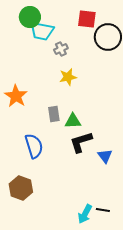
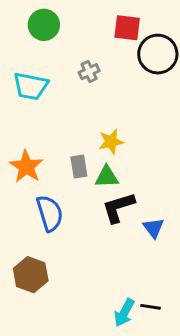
cyan trapezoid: (42, 31) -> (31, 86), moved
yellow star: (68, 77) -> (111, 142), moved
orange star: (16, 96) -> (26, 167), moved

